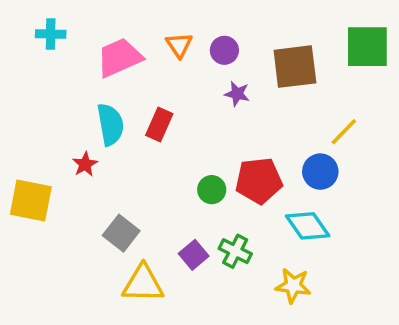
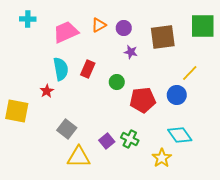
orange triangle: (179, 45) -> (99, 25), turned 35
green circle: (212, 190) -> (117, 82), moved
cyan diamond: (308, 226) -> (180, 135), moved
yellow star: (293, 286) -> (162, 158), turned 30

